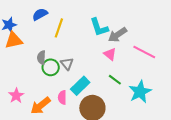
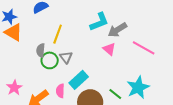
cyan L-shape: (99, 27) -> (99, 22), turned -95
yellow line: (59, 28) -> (58, 34), moved
orange triangle: (14, 40) -> (13, 32), turned 42
green line: (115, 80) -> (115, 94), moved

